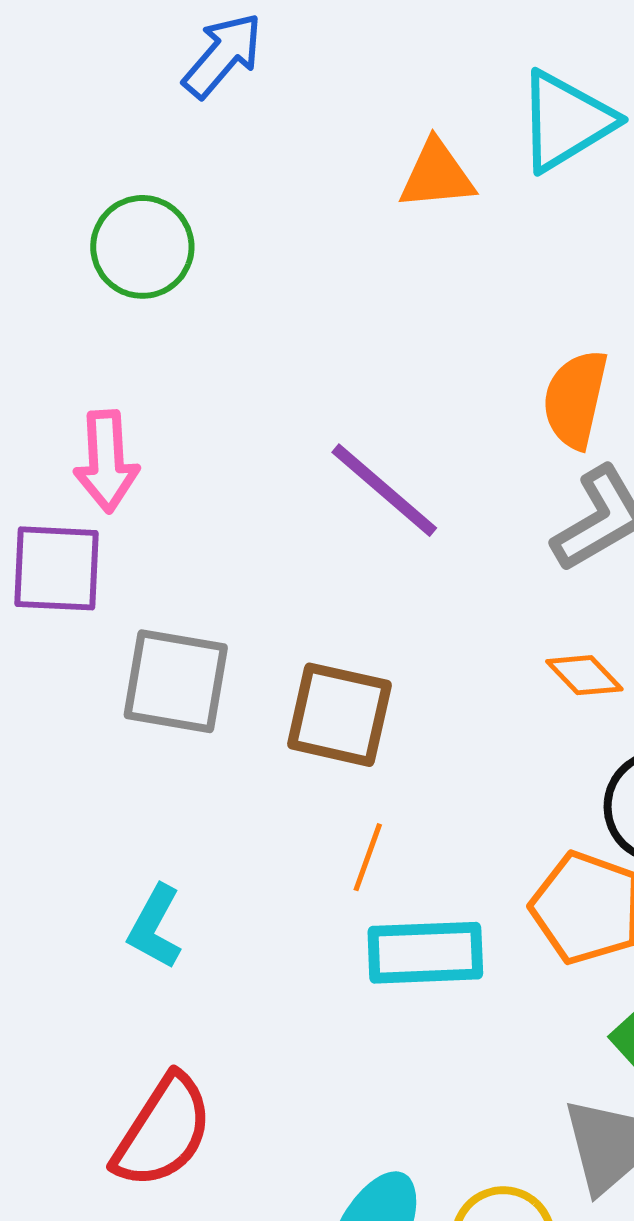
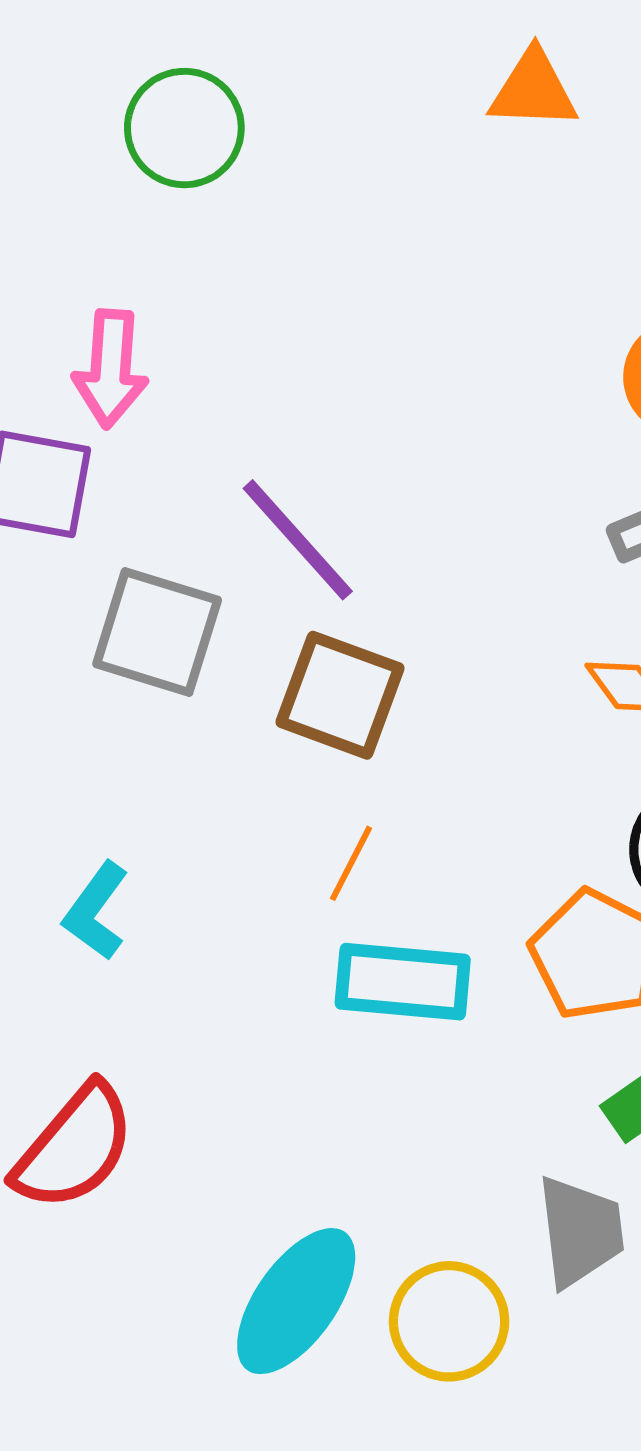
purple line: (384, 490) -> (298, 540), moved

